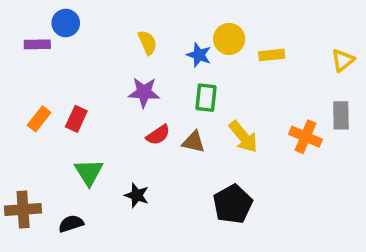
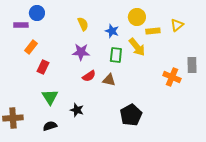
yellow circle: (229, 39) -> (137, 17), moved
yellow triangle: (343, 60) -> (177, 25), moved
orange rectangle: (39, 119) -> (31, 47), moved
yellow arrow: (243, 137) -> (137, 47), moved
black semicircle: (71, 224) -> (50, 126), moved

